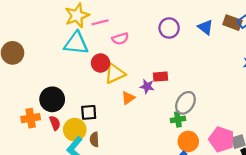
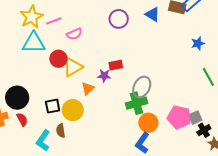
green cross: (178, 119) -> (137, 103), size x1.5
yellow circle: (75, 130) -> (73, 110), moved

